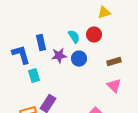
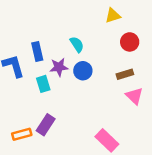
red circle: (94, 35) -> (130, 42), moved
cyan rectangle: (34, 76) -> (43, 84), moved
pink triangle: (114, 86) -> (134, 96), moved

